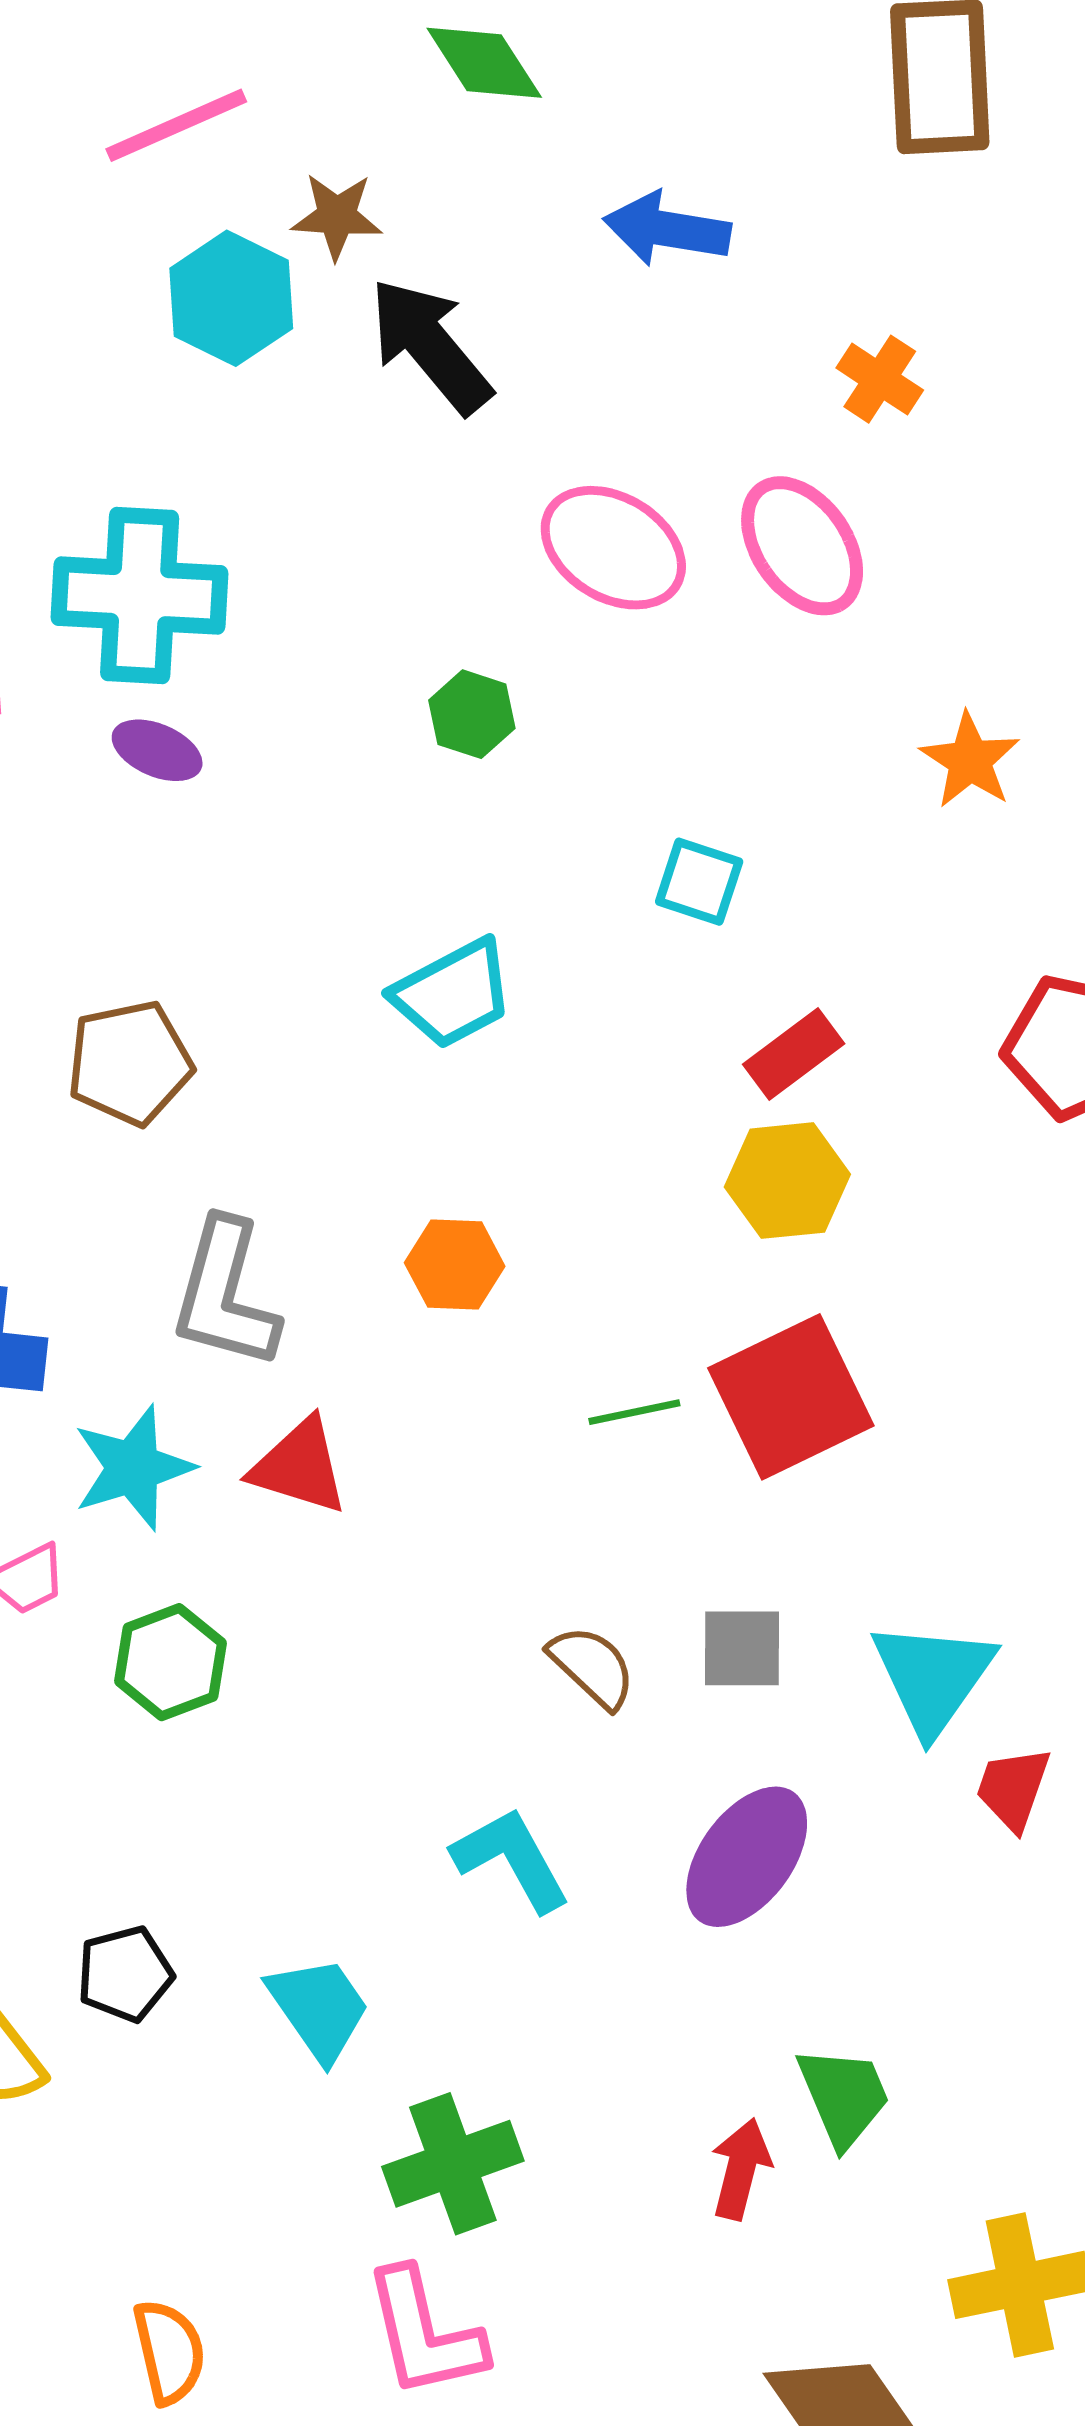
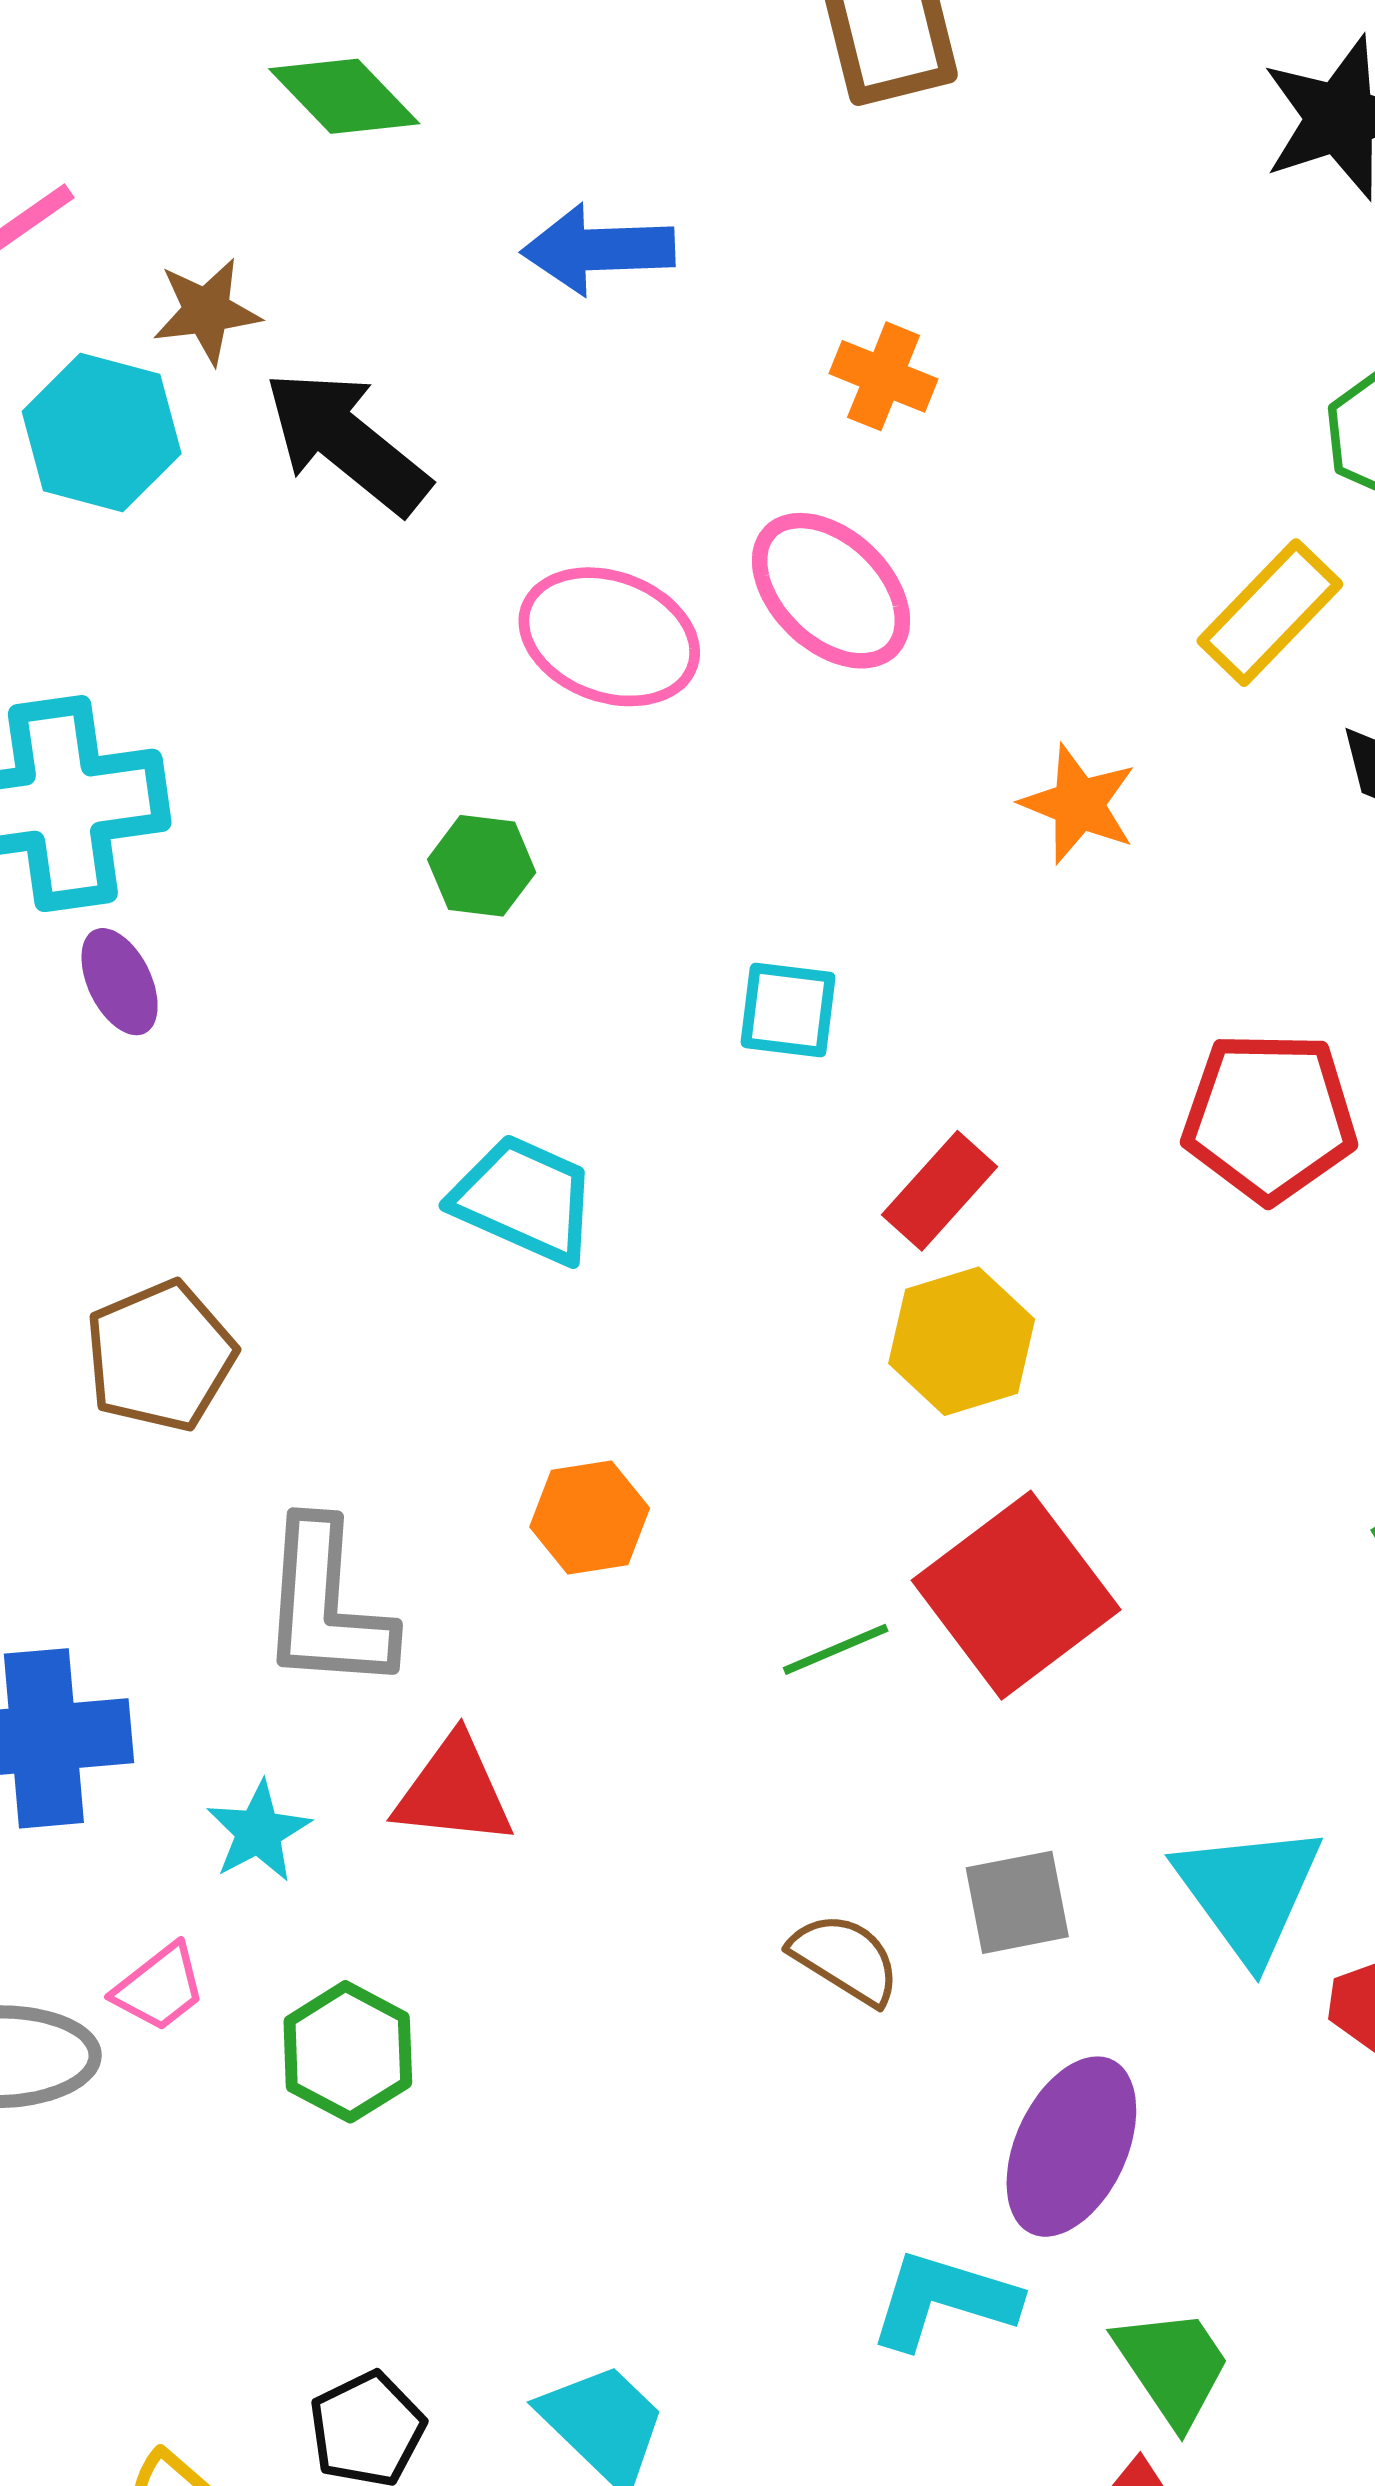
purple ellipse: (157, 750) -> (120, 982), turned 52
cyan trapezoid: (453, 994) -> (525, 1199), turned -117
cyan star: (133, 1468) -> (258, 1832), size x0.7
cyan L-shape: (511, 1859) -> (944, 2300), moved, turned -33
green trapezoid: (844, 2096) -> (1173, 2366), moved

